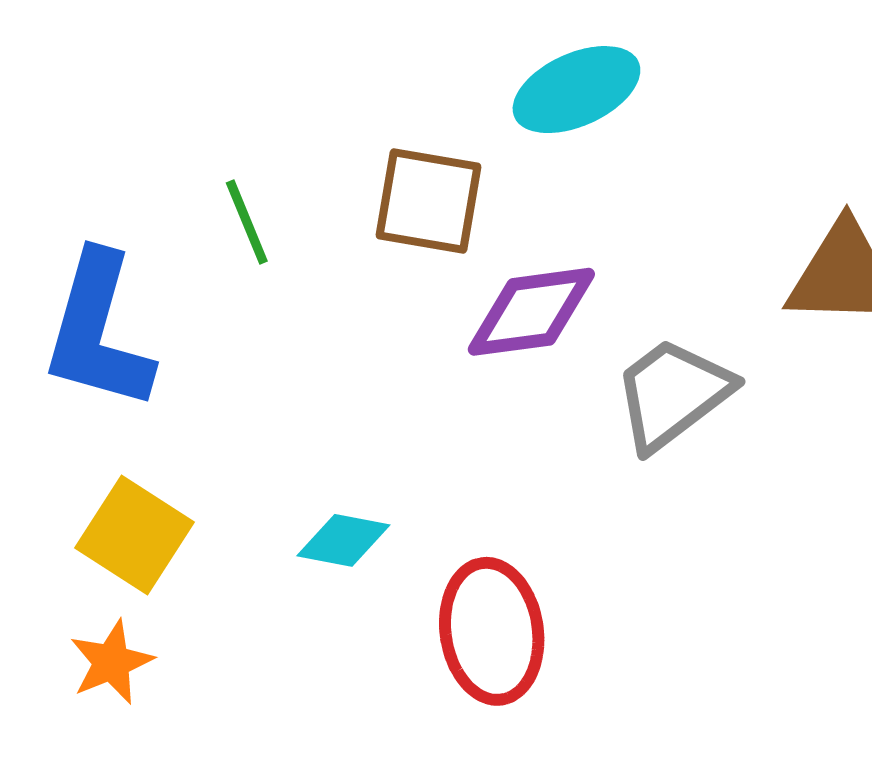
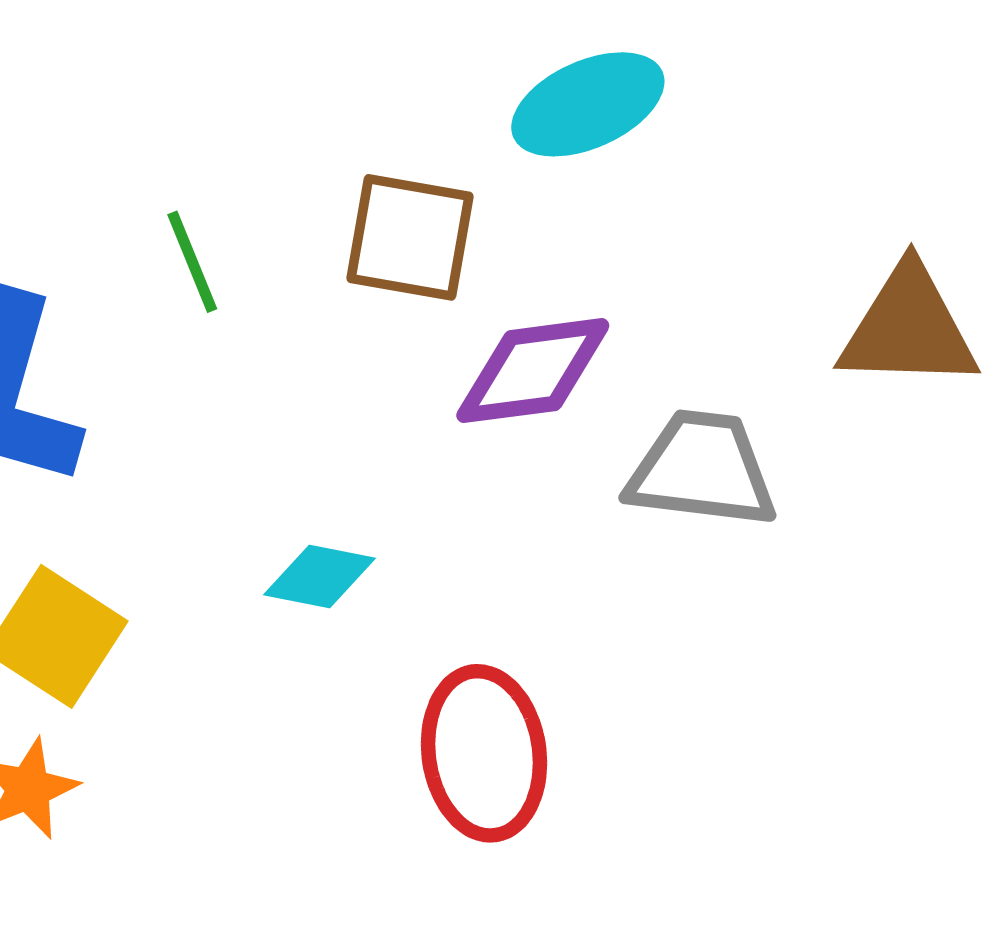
gray trapezoid: (673, 394) -> (702, 469), turned 44
cyan diamond: (343, 540) -> (319, 577), moved

